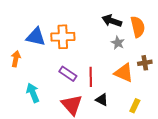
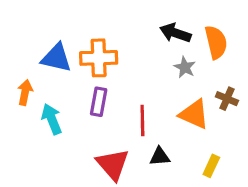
brown cross: (145, 63) -> (227, 99), turned 32
purple rectangle: (68, 74) -> (99, 102), moved, turned 66
cyan arrow: (33, 93) -> (52, 119), moved
black triangle: (102, 100) -> (160, 157), turned -32

